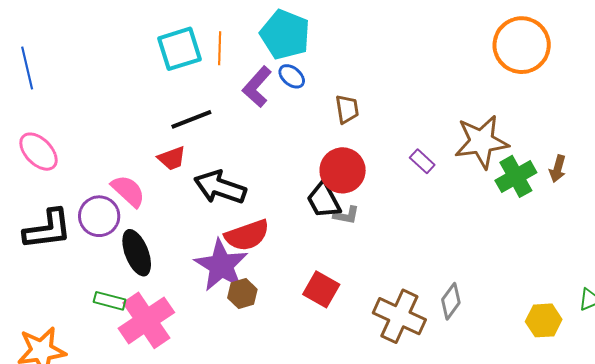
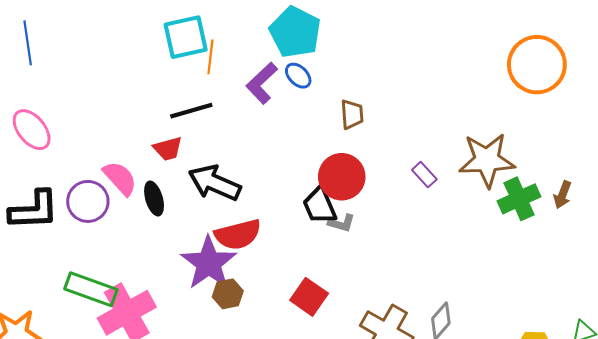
orange line: (220, 48) -> (210, 57), moved
black ellipse: (137, 253) -> (154, 198), moved, size x0.7
green rectangle: (110, 301) -> (91, 289), size x1.6

